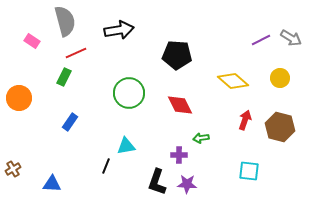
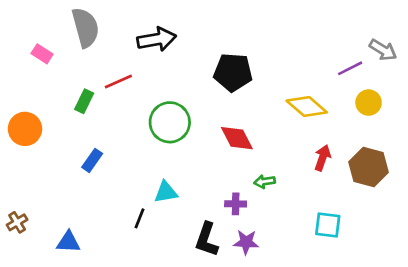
purple line: (261, 40) -> (350, 68), moved
red line: (76, 53) -> (118, 81), moved

